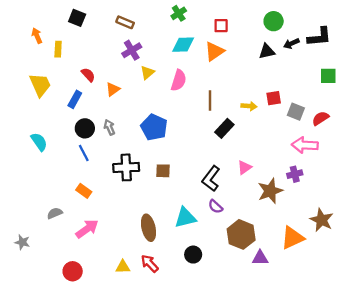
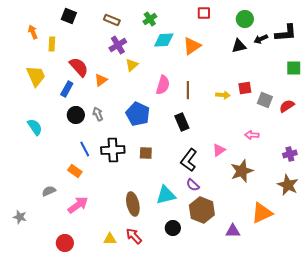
green cross: (179, 13) -> (150, 19), moved
red square: (221, 26) -> (204, 13), moved
red semicircle: (88, 75) -> (79, 67), size x1.5
pink semicircle: (179, 80) -> (163, 85), moved
black rectangle: (224, 128) -> (182, 122), moved, turned -66
pink arrow: (305, 145) -> (252, 135), moved, size x0.6
blue line: (84, 153) -> (85, 149), moved
purple cross: (295, 174) -> (290, 154), moved
brown star: (322, 220) -> (288, 185), moved
brown hexagon: (241, 234) -> (202, 210), moved

